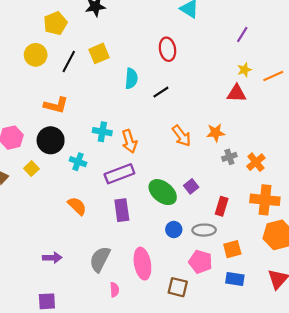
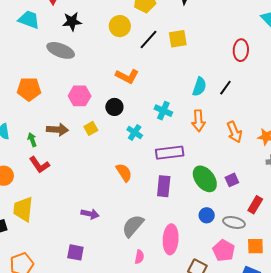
cyan semicircle: (131, 79) -> (199, 87), moved
black line: (161, 92) -> (225, 88), turned -35
black circle: (51, 140) -> (114, 107), size x0.7
orange arrow: (129, 141) -> (198, 121), moved

